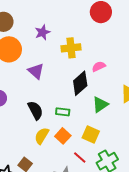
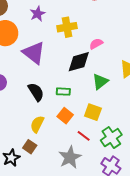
purple triangle: (36, 71) -> (34, 53), size x1.4
black diamond: (80, 83) -> (79, 62), turned 30
yellow semicircle: (42, 136) -> (37, 124), moved

